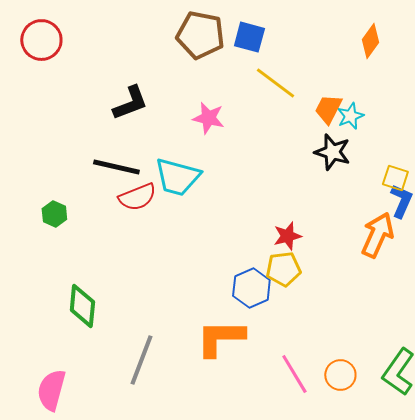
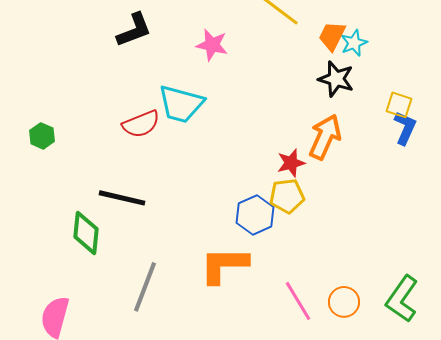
black line: (116, 167) -> (122, 198), moved
green hexagon: (54, 214) -> (42, 136), moved
orange arrow: (377, 235) -> (325, 137), moved

